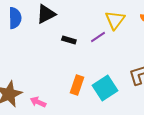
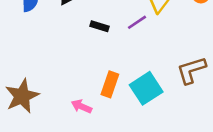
pink arrow: (38, 102) -> (81, 106), moved

